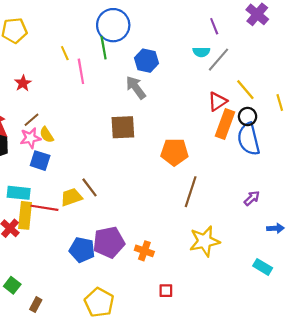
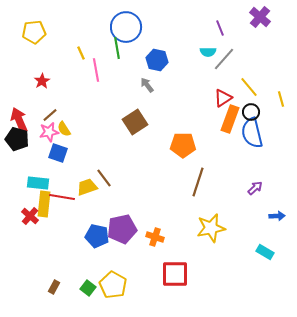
gray arrow: (136, 87) -> (147, 85), size x0.7
brown square: (123, 127) -> (135, 122), turned -30
green square: (12, 285) -> (88, 288), moved
red square: (166, 291) -> (175, 274), size x2.0

